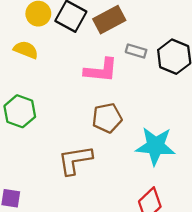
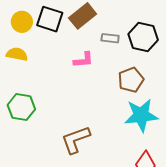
pink L-shape: (101, 70) -> (83, 60), size x0.7
brown pentagon: (107, 118) -> (131, 80), moved

